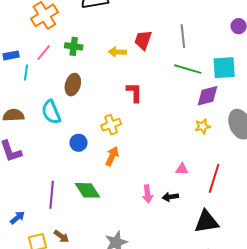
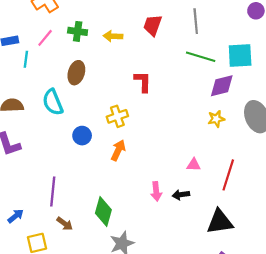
yellow arrow: (117, 52) -> (113, 36), moved
green diamond: (88, 190) -> (103, 211), moved, turned 48
brown arrow: (61, 236) -> (65, 224), moved

